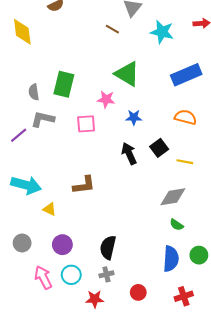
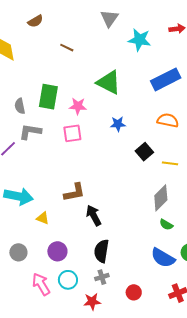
brown line: (112, 29) -> (67, 48), moved
pink star: (106, 99) -> (78, 106), moved
black arrow: (129, 154) -> (94, 215), moved
gray diamond: (173, 197) -> (161, 198), turned -32
blue semicircle: (171, 259) -> (163, 258), turned 120

